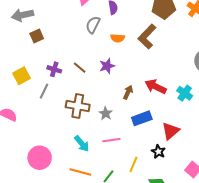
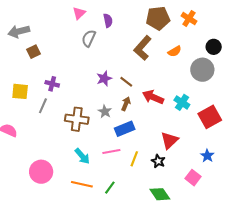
orange semicircle: (118, 38) -> (175, 51), moved, turned -32
brown line: (80, 68) -> (126, 82), moved
yellow square: (21, 76) -> (20, 91), turned 36
gray star: (106, 113) -> (105, 111), moved
blue rectangle: (142, 118) -> (125, 129), moved
yellow line: (133, 164) -> (134, 159), moved

